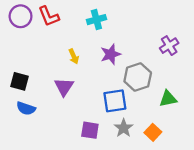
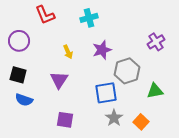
purple circle: (21, 16) -> (19, 41), moved
purple square: (90, 130) -> (65, 120), moved

